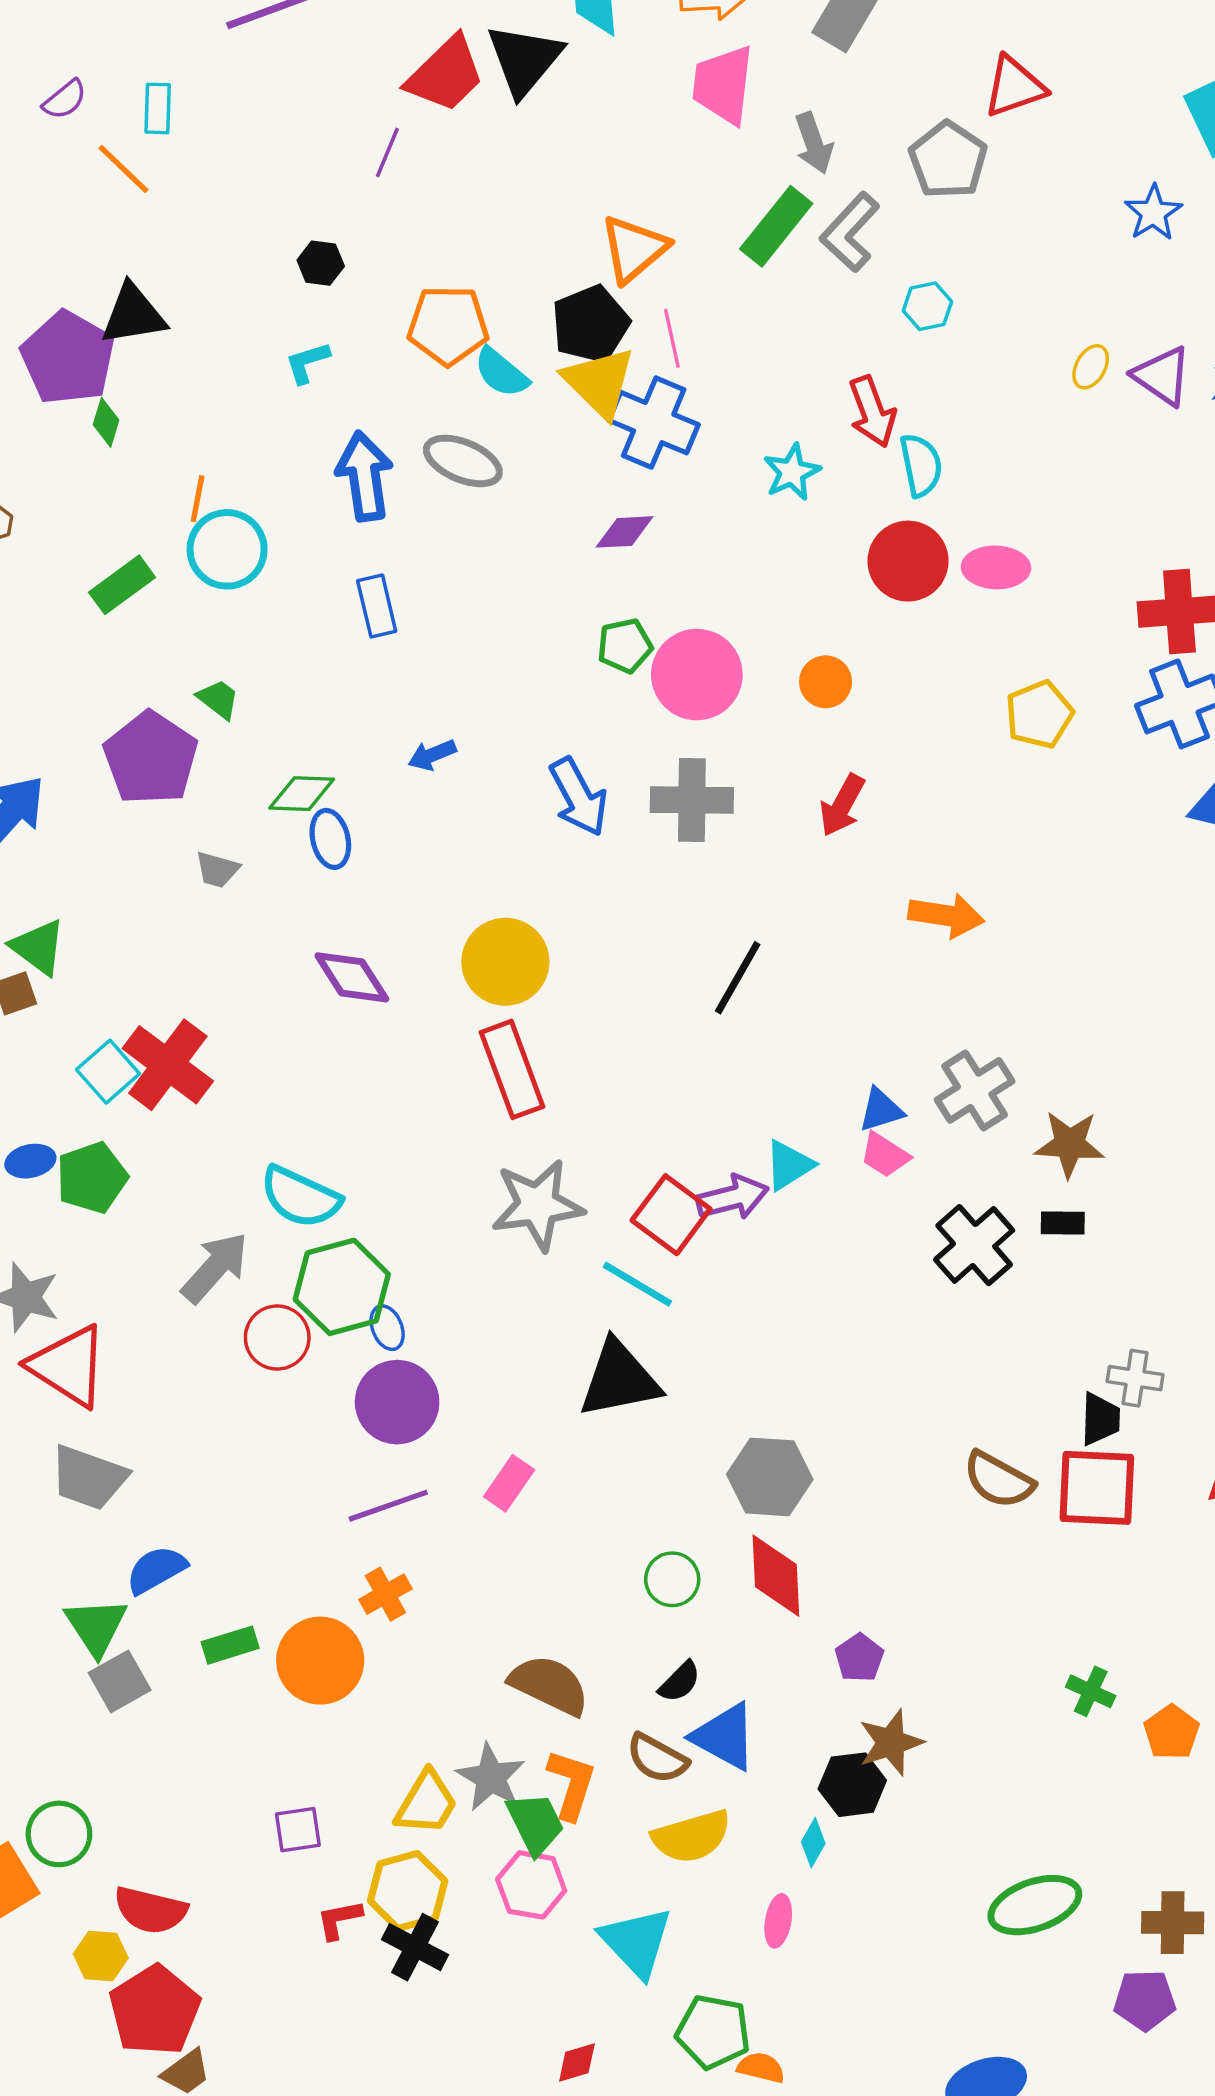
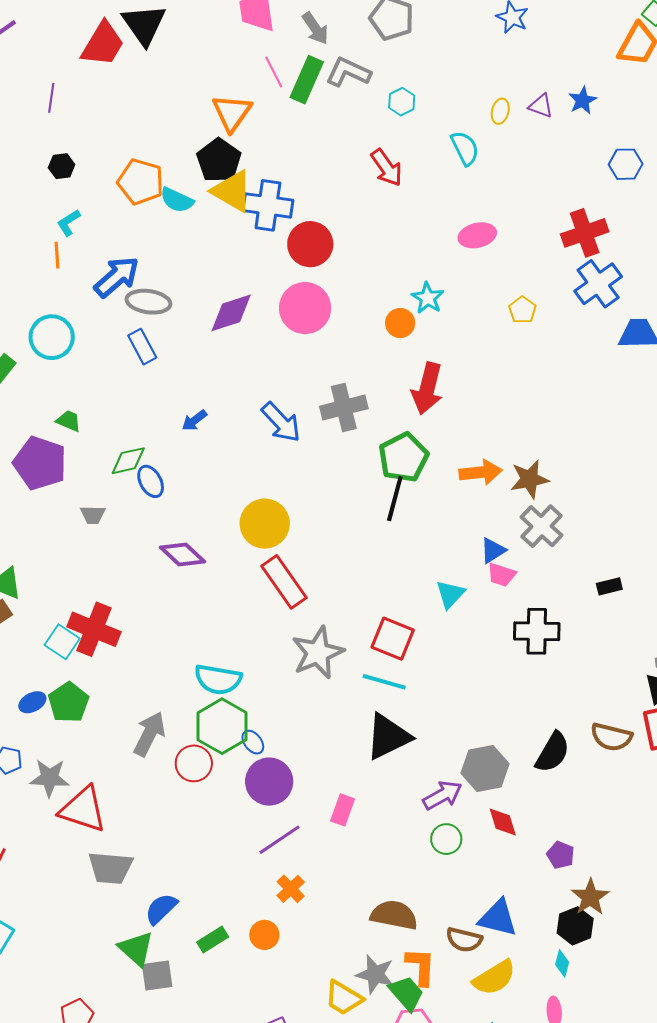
purple line: (387, 152) -> (51, 98), moved
gray L-shape: (850, 232) -> (348, 72), turned 87
orange pentagon: (448, 325) -> (141, 182), turned 30
pink line: (672, 338) -> (274, 72), moved
purple triangle: (1162, 376) -> (541, 106), size x0.7
gray ellipse: (463, 461) -> (148, 302), moved
cyan semicircle: (921, 465) -> (465, 148), moved
cyan star: (792, 472) -> (428, 298), moved
blue arrow: (365, 476) -> (117, 277), turned 72
orange line: (198, 499) -> (57, 255), moved
purple diamond: (624, 532) -> (231, 313), moved, size x1.4
red circle: (908, 561) -> (310, 244), moved
green pentagon: (625, 646) -> (403, 457), moved, size x1.6
pink circle: (697, 675) -> (305, 308), moved
yellow pentagon: (1039, 715) -> (522, 310), size x0.7
red arrow: (842, 805) -> (427, 389), size x1.4
orange arrow: (946, 915) -> (480, 472), moved
brown star: (1070, 1144) -> (529, 479), moved
cyan semicircle: (300, 1197) -> (218, 679), moved
purple arrow: (732, 1197) -> (443, 795), moved
black cross: (974, 1245) -> (537, 631), moved, turned -33
red diamond: (776, 1576) -> (503, 822), size x0.7
orange circle: (320, 1661) -> (264, 935), size x0.6
gray square: (120, 1681) -> (157, 976), turned 36
black semicircle: (680, 1682) -> (553, 752), moved, size x1.6
yellow trapezoid: (426, 1803) -> (344, 998), turned 105

